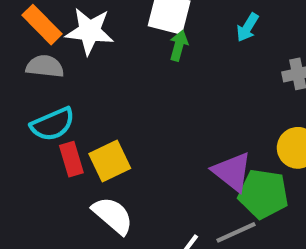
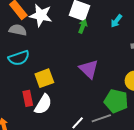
red rectangle: (71, 159) -> (28, 98), moved
purple triangle: (232, 172) -> (89, 69), moved
white semicircle: (113, 215) -> (43, 104), turned 75

